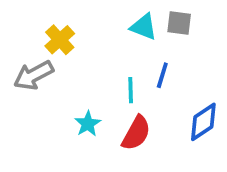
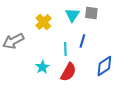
cyan triangle: (144, 27) -> (72, 15), turned 42
yellow cross: (60, 40) -> (43, 22), moved

